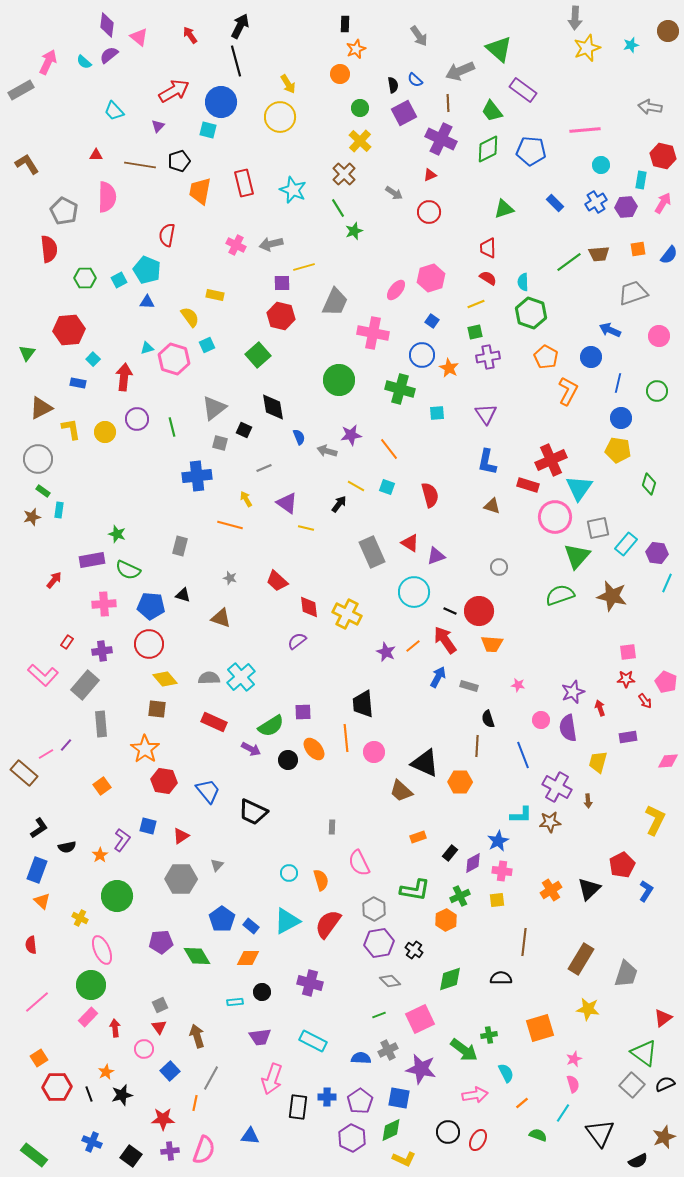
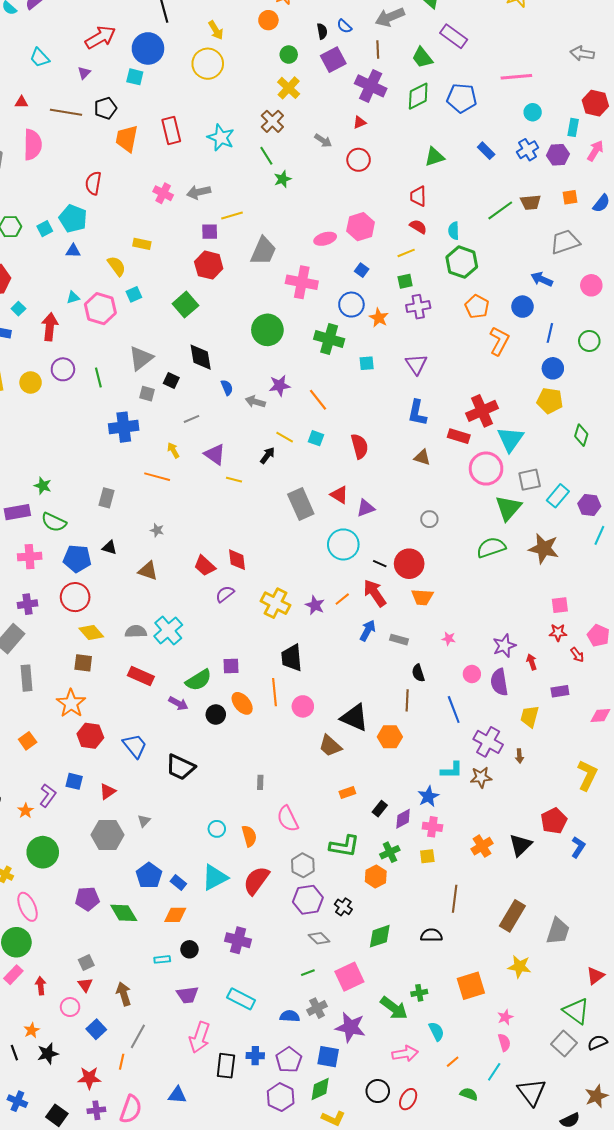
pink ellipse: (396, 290) -> (325, 239), turned 35
red trapezoid: (277, 581) -> (205, 566), moved
yellow cross: (347, 614) -> (276, 603), moved

